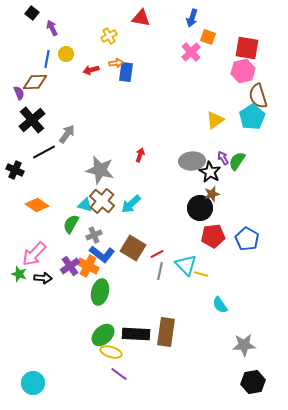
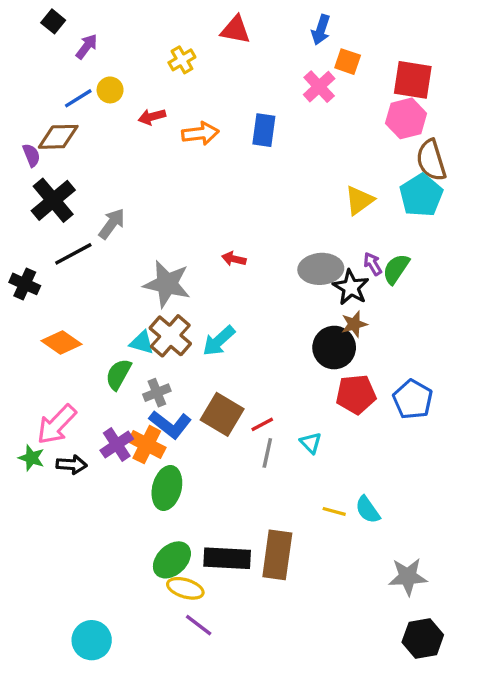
purple arrow: (52, 28) -> (87, 46), turned 63
blue line: (47, 59) -> (78, 98), turned 48
orange arrow: (116, 63) -> (200, 133), moved, size x1.5
blue rectangle: (126, 72) -> (264, 130), moved
red arrow: (140, 155) -> (234, 259), turned -96
cyan triangle: (186, 265) -> (311, 443), size x0.6
yellow line: (201, 274) -> (334, 511), moved
cyan circle: (33, 383) -> (92, 640), moved

